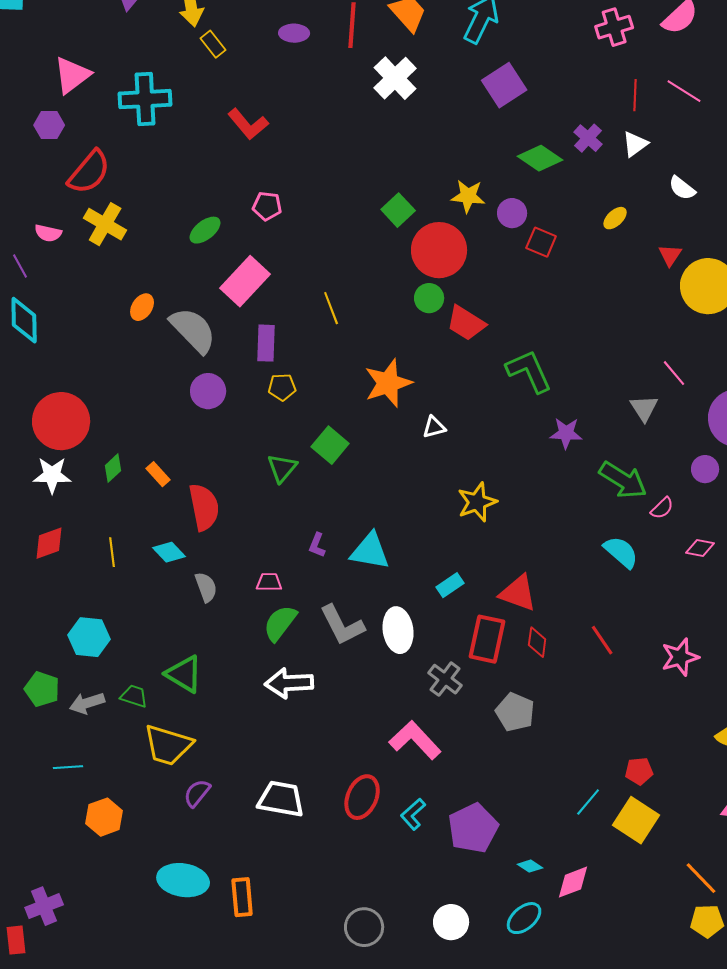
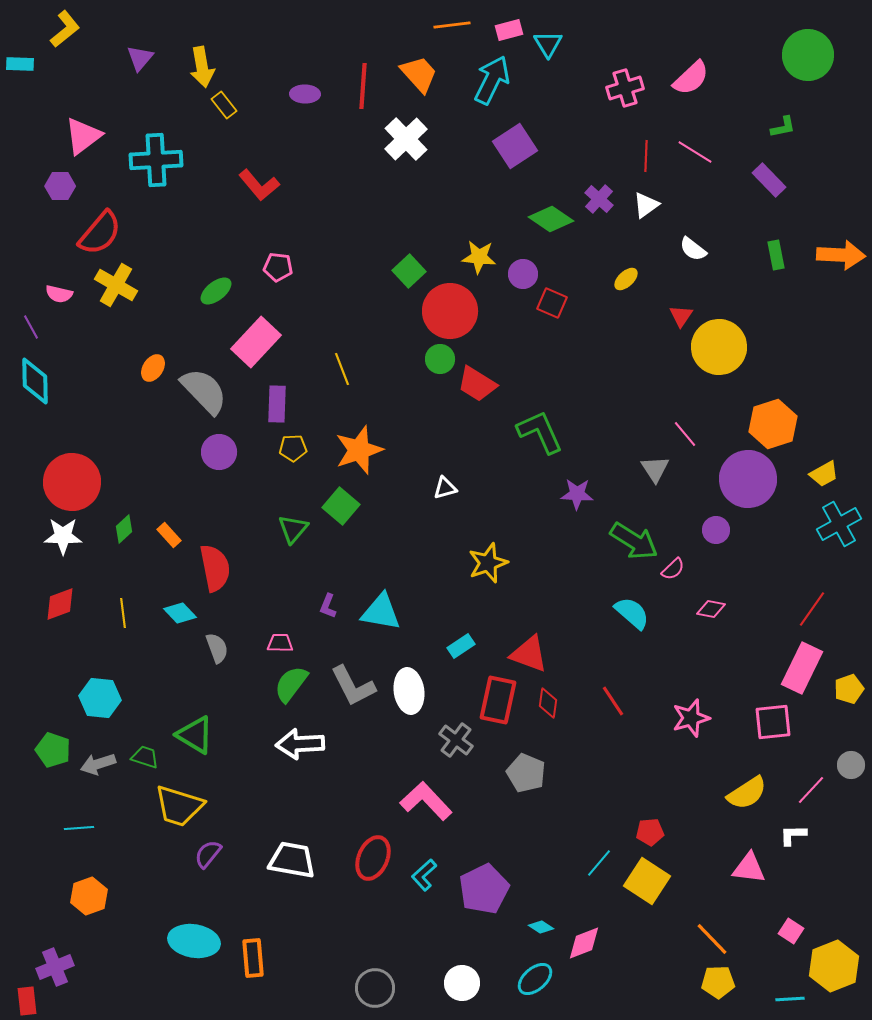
orange star: (388, 383) -> (359, 450), moved
orange hexagon: (104, 817) -> (89, 896), moved

